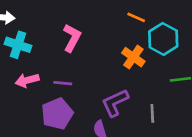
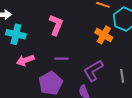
purple line: (63, 83) -> (61, 59), moved

